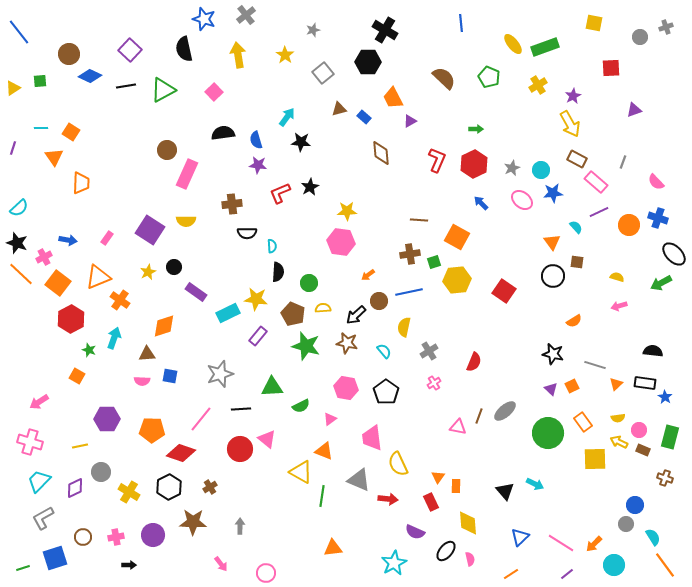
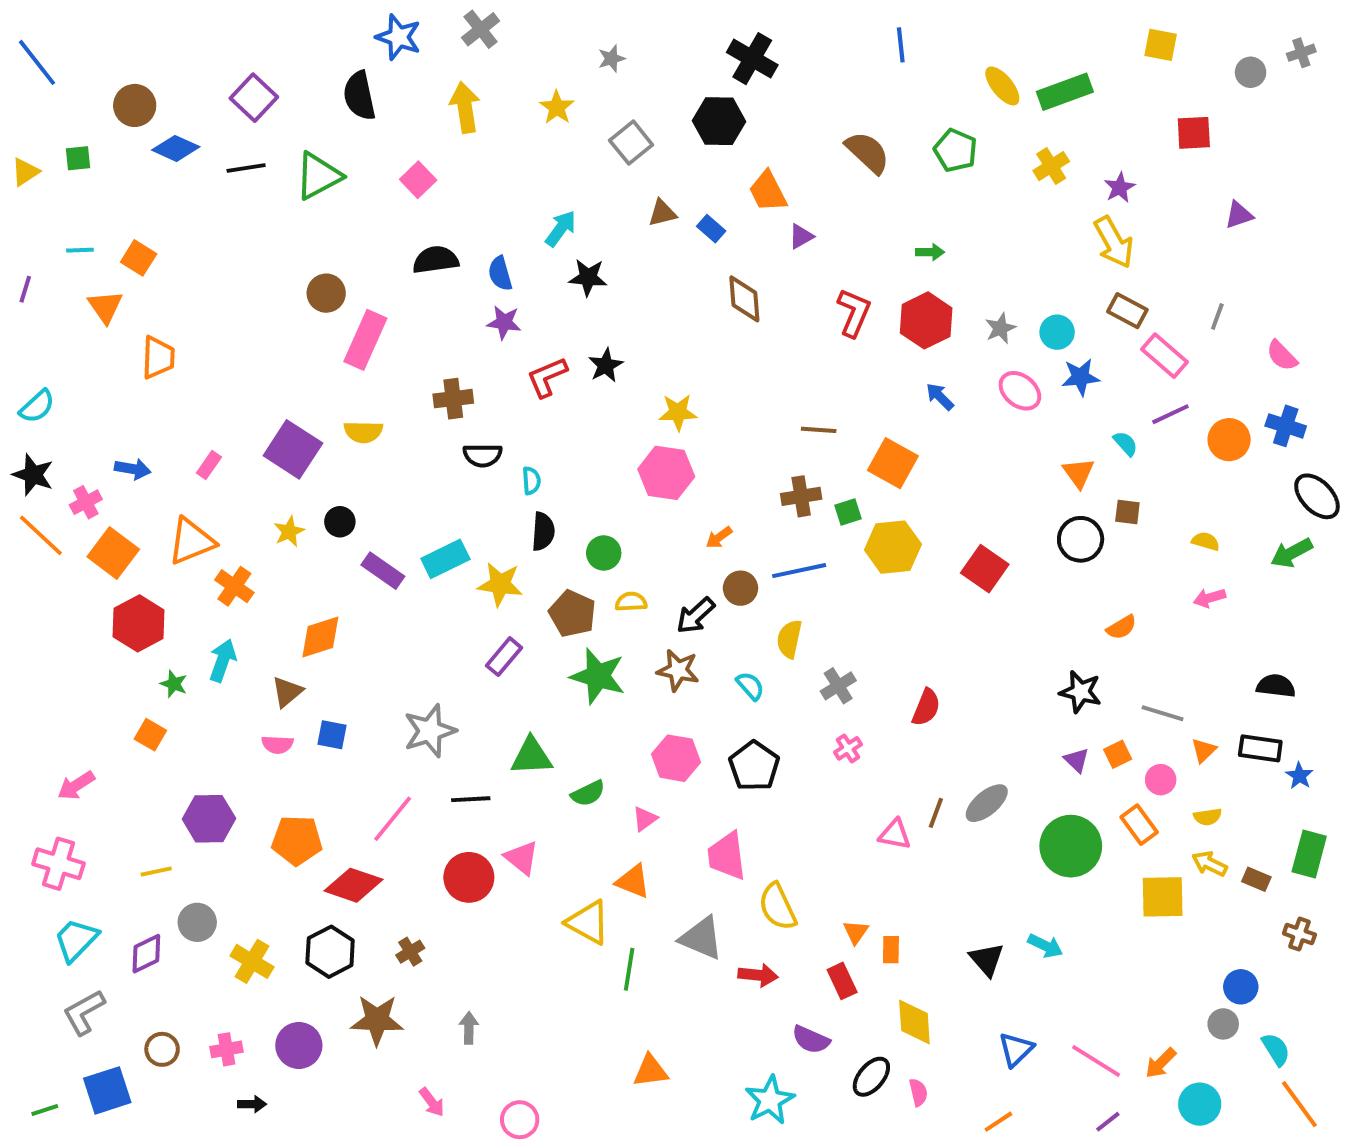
cyan rectangle: (228, 313) -> (445, 559), moved
brown triangle: (147, 354) -> (287, 692), turned -36
pink circle: (639, 430) -> (1161, 780), moved

